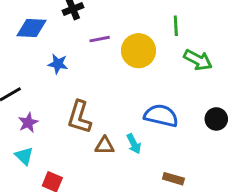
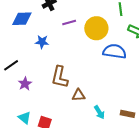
blue semicircle: (161, 116) -> (115, 51), moved
cyan arrow: (134, 144) -> (99, 112), moved
cyan triangle: (24, 156) -> (25, 118), moved

